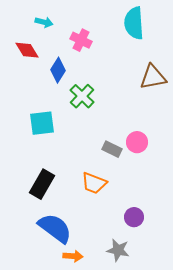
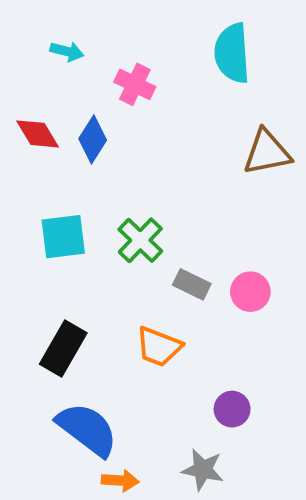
red diamond: (27, 50) -> (38, 134), moved
green cross: (82, 96) -> (140, 240), moved
pink circle: (137, 142) -> (250, 292), moved

